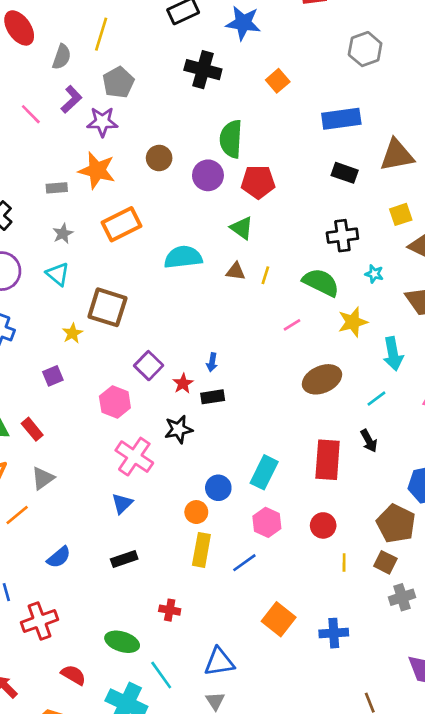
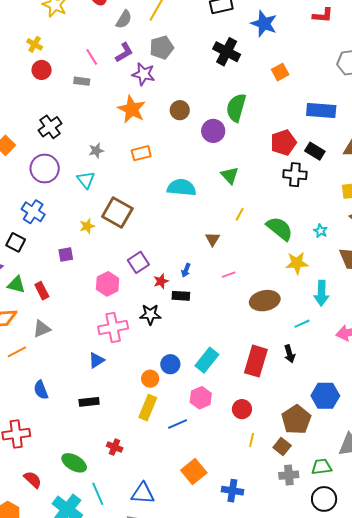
red pentagon: (258, 182) -> (283, 143), moved, turned -30
gray rectangle: (57, 188) -> (82, 81), moved
orange rectangle: (122, 224) -> (141, 153), size x0.7
black cross: (342, 236) -> (295, 175), moved
brown triangle: (236, 271) -> (213, 239), moved, turned 42
pink line: (292, 325) -> (229, 275), moved
pink cross: (134, 457) -> (113, 328), turned 32
blue semicircle: (59, 557) -> (41, 390), turned 96

